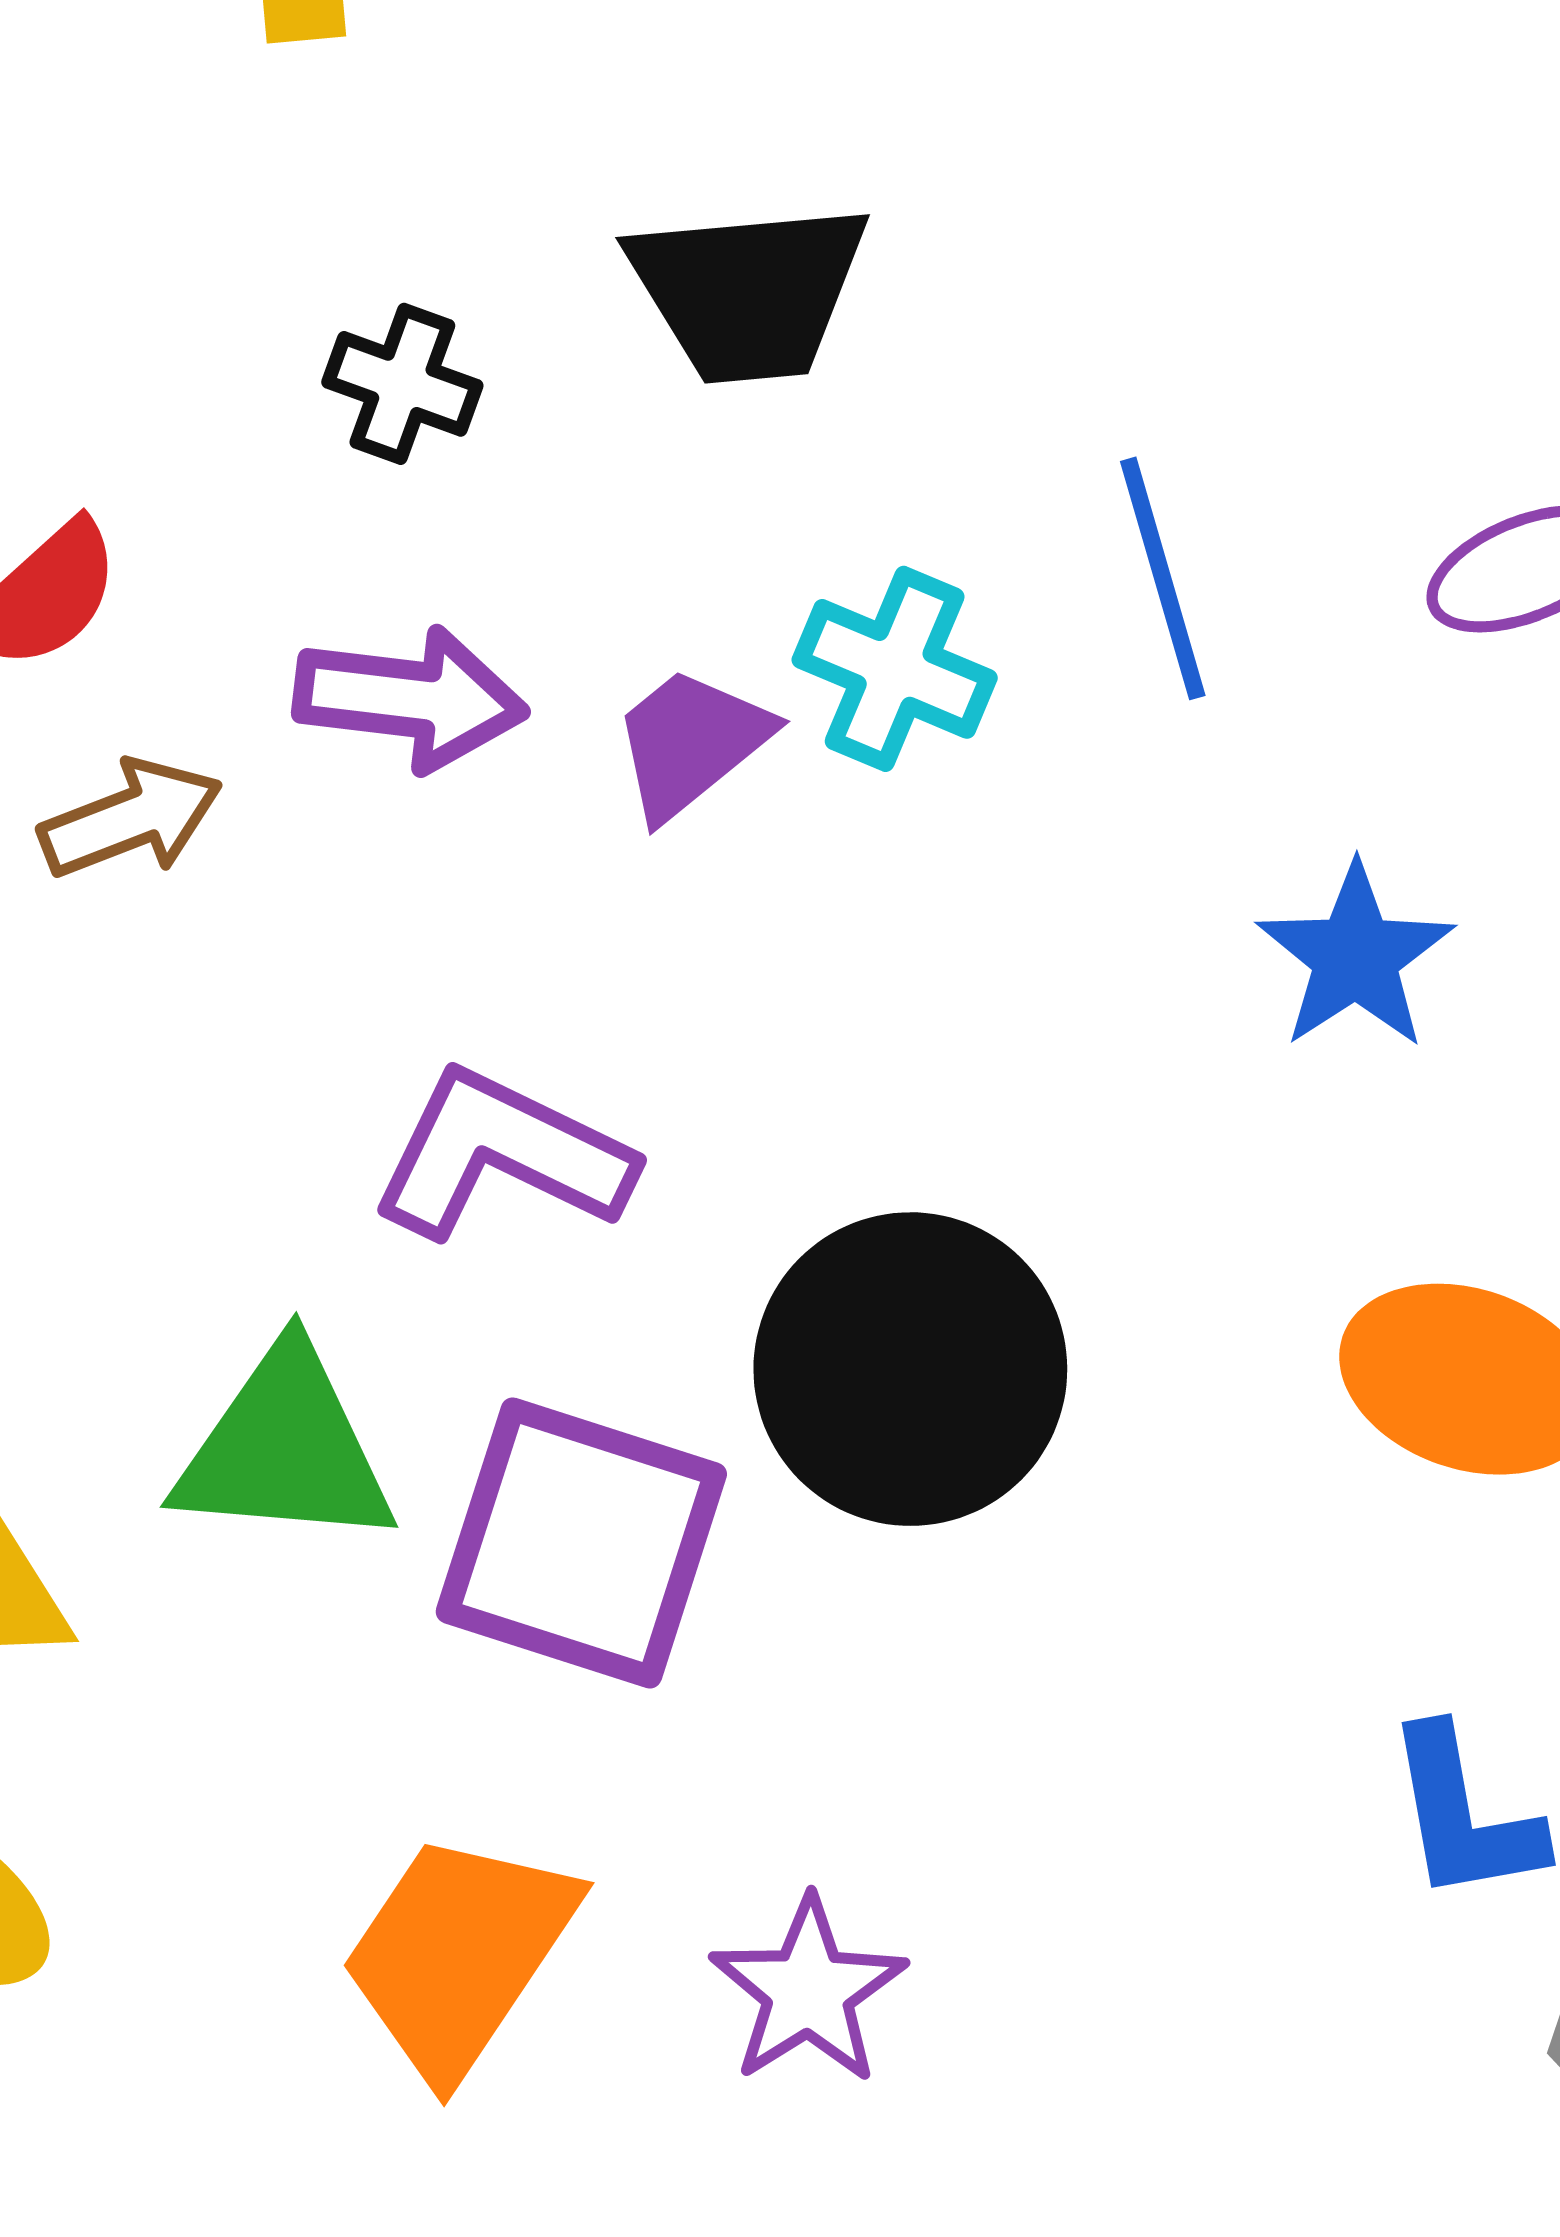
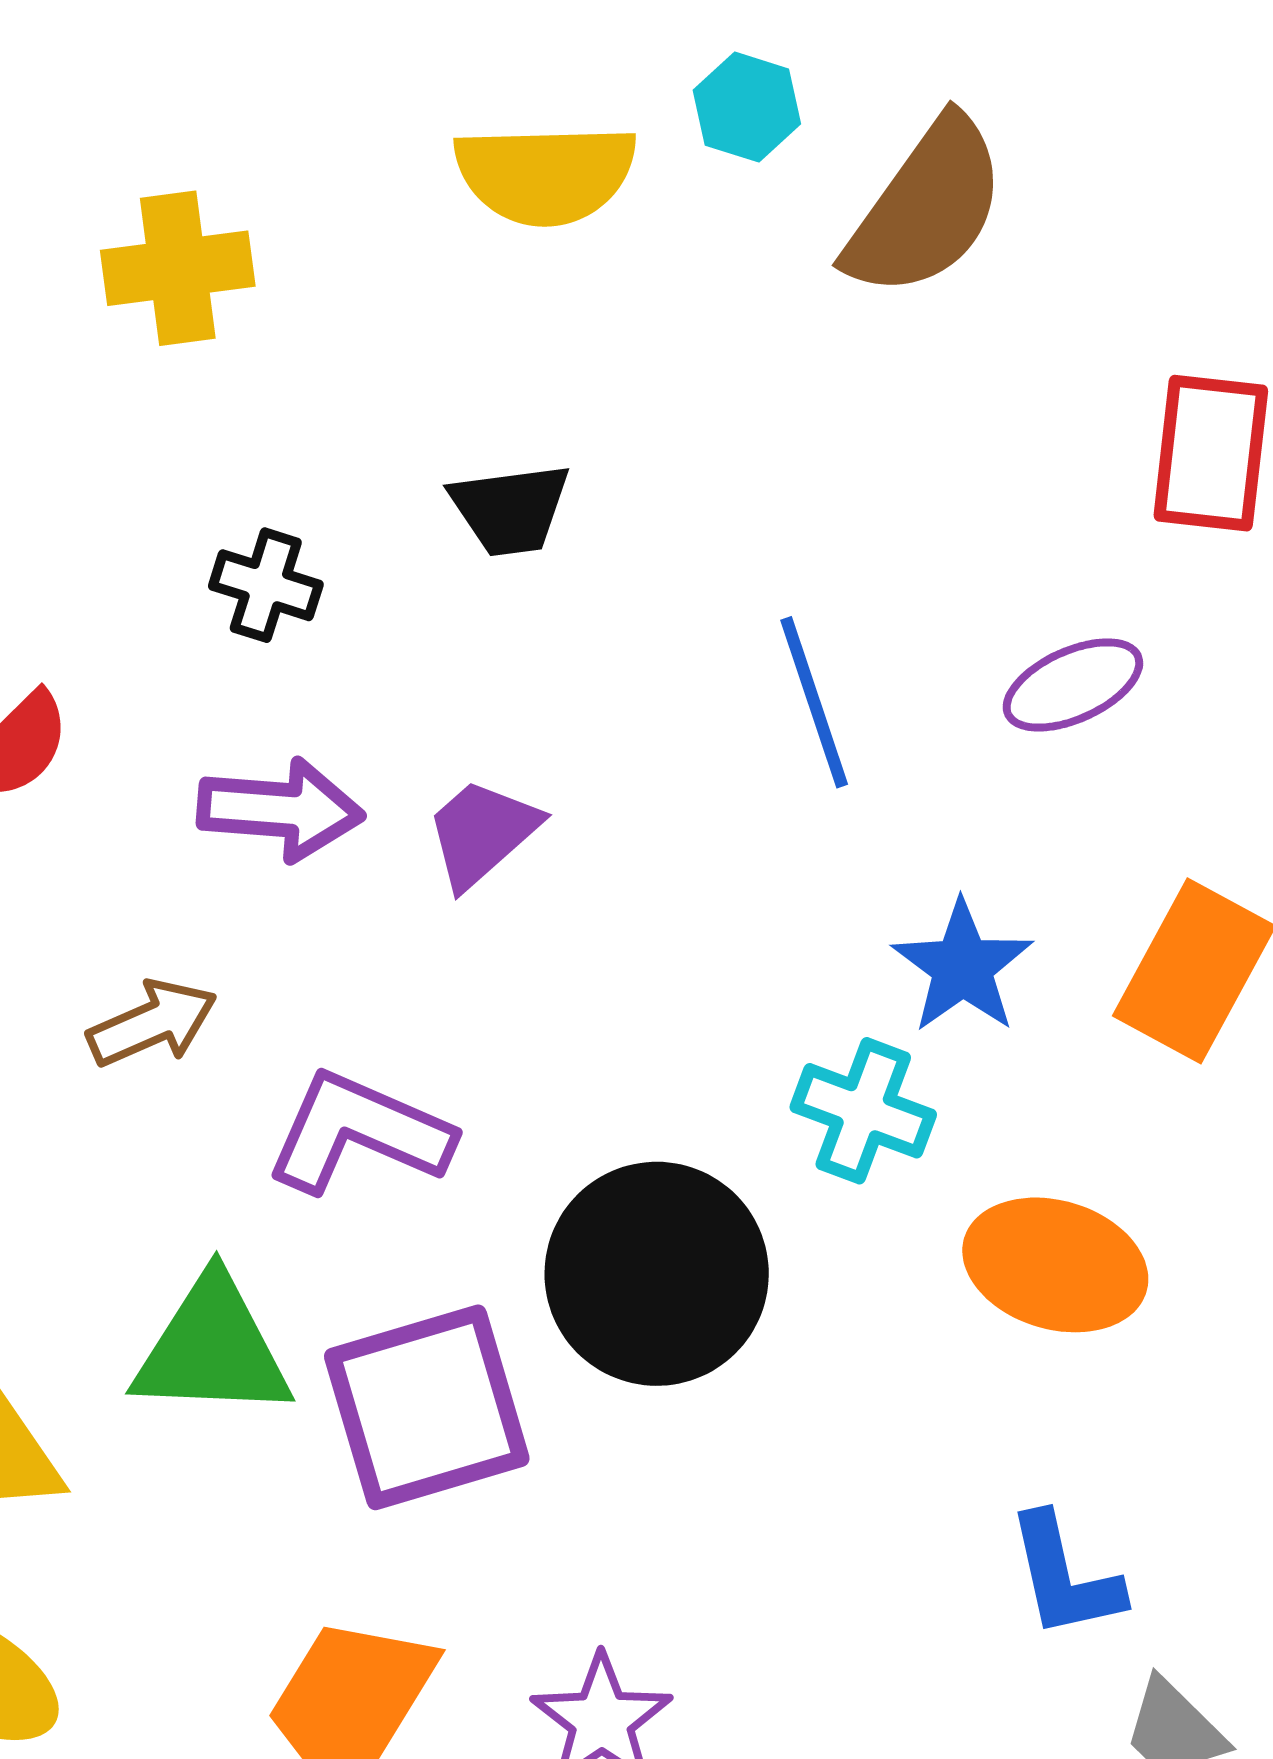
black trapezoid: (749, 291) -> (510, 509), size x0.7
cyan cross: (895, 669) -> (863, 1111), moved
brown arrow: (131, 819) -> (152, 1023), moved
purple square: (581, 1543) -> (427, 1407), turned -32

